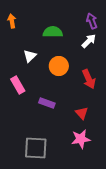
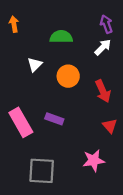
pink rectangle: (18, 85) -> (21, 122), moved, size x1.4
red triangle: (82, 113) -> (110, 126), moved

